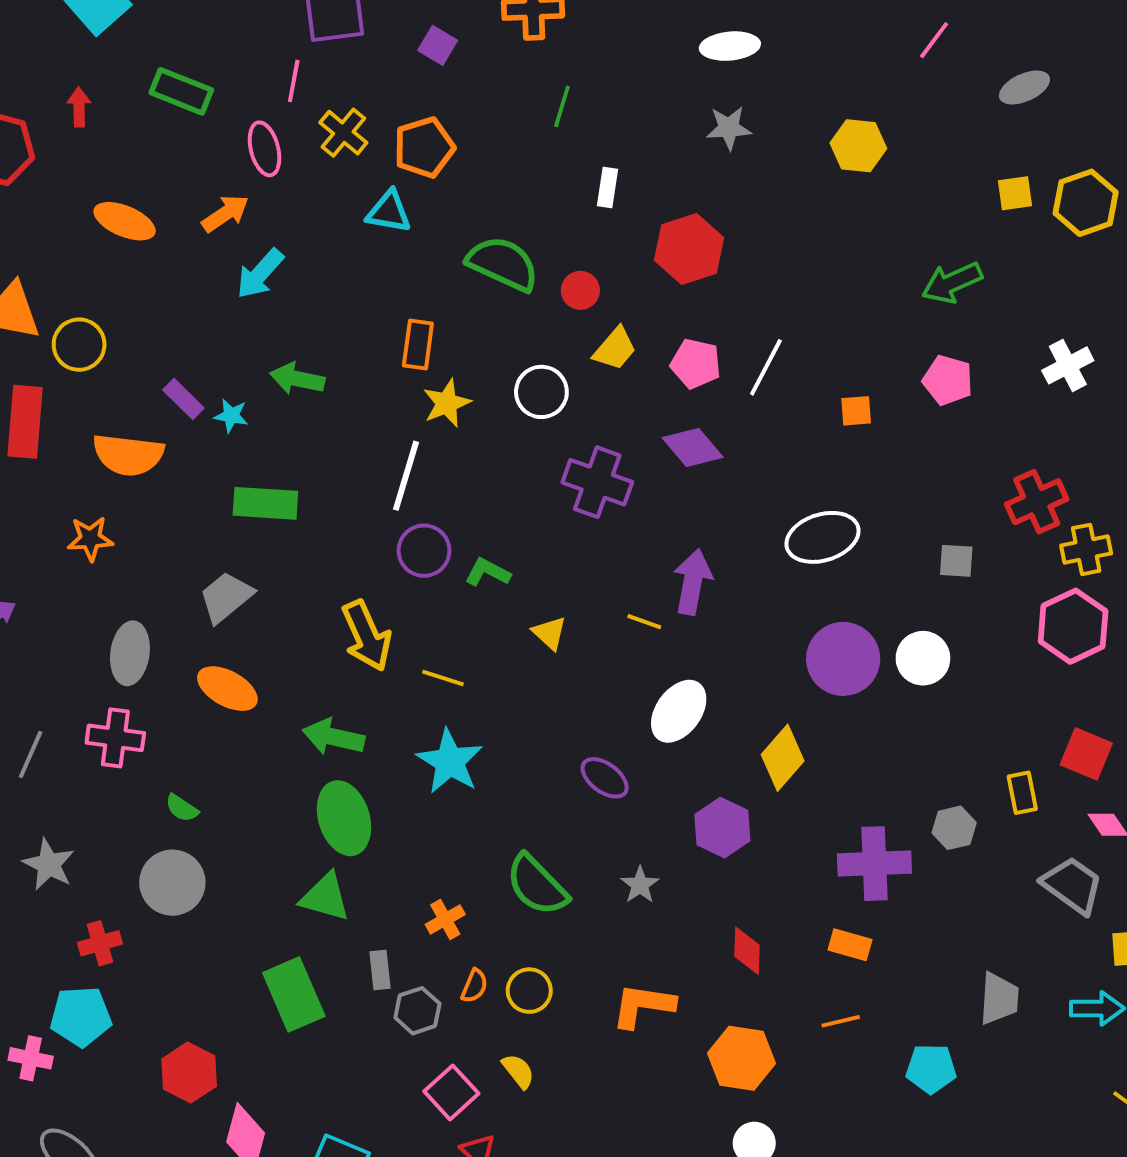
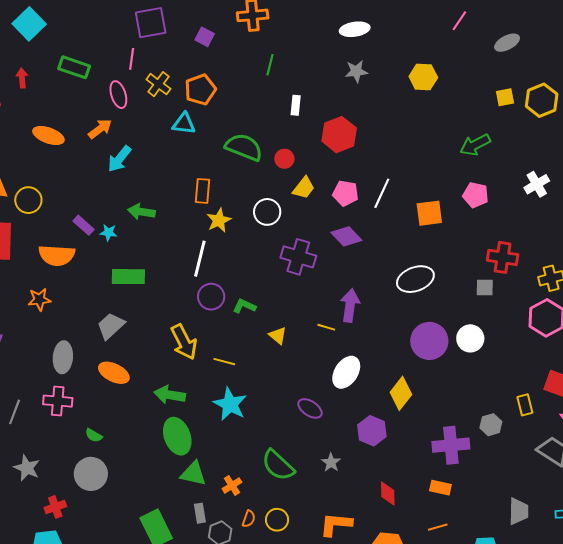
orange square: (856, 411) -> (429, 213), size x1.6
red cross: (1037, 502) -> (503, 257), moved, turned 36
green triangle: (325, 897) -> (193, 474), moved

